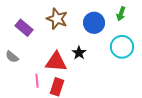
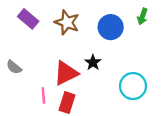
purple rectangle: (24, 28) -> (28, 19), moved
cyan circle: (122, 47) -> (133, 86), moved
red triangle: (56, 62) -> (66, 73), turned -30

